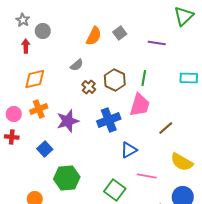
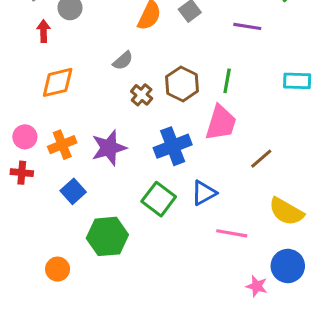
orange cross: (39, 109) -> (62, 145), moved
green square: (115, 190) -> (159, 199), moved

